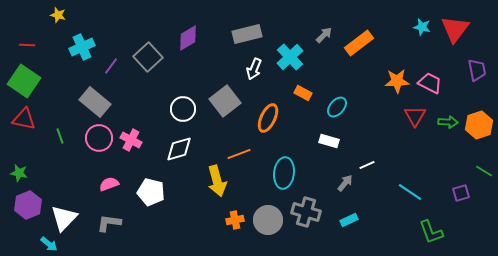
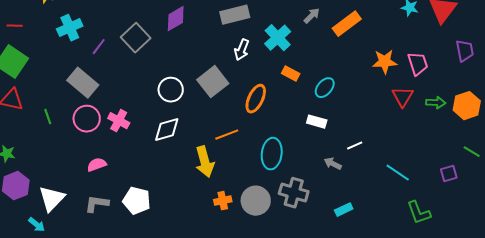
pink trapezoid: (430, 83) -> (418, 64), turned 45
gray arrow: (345, 183) -> (333, 164), turned -102
white pentagon: (151, 192) -> (137, 201), moved
cyan rectangle: (349, 220) -> (344, 210), moved

